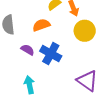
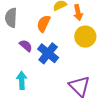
orange semicircle: (41, 25) -> (44, 24), turned -54

